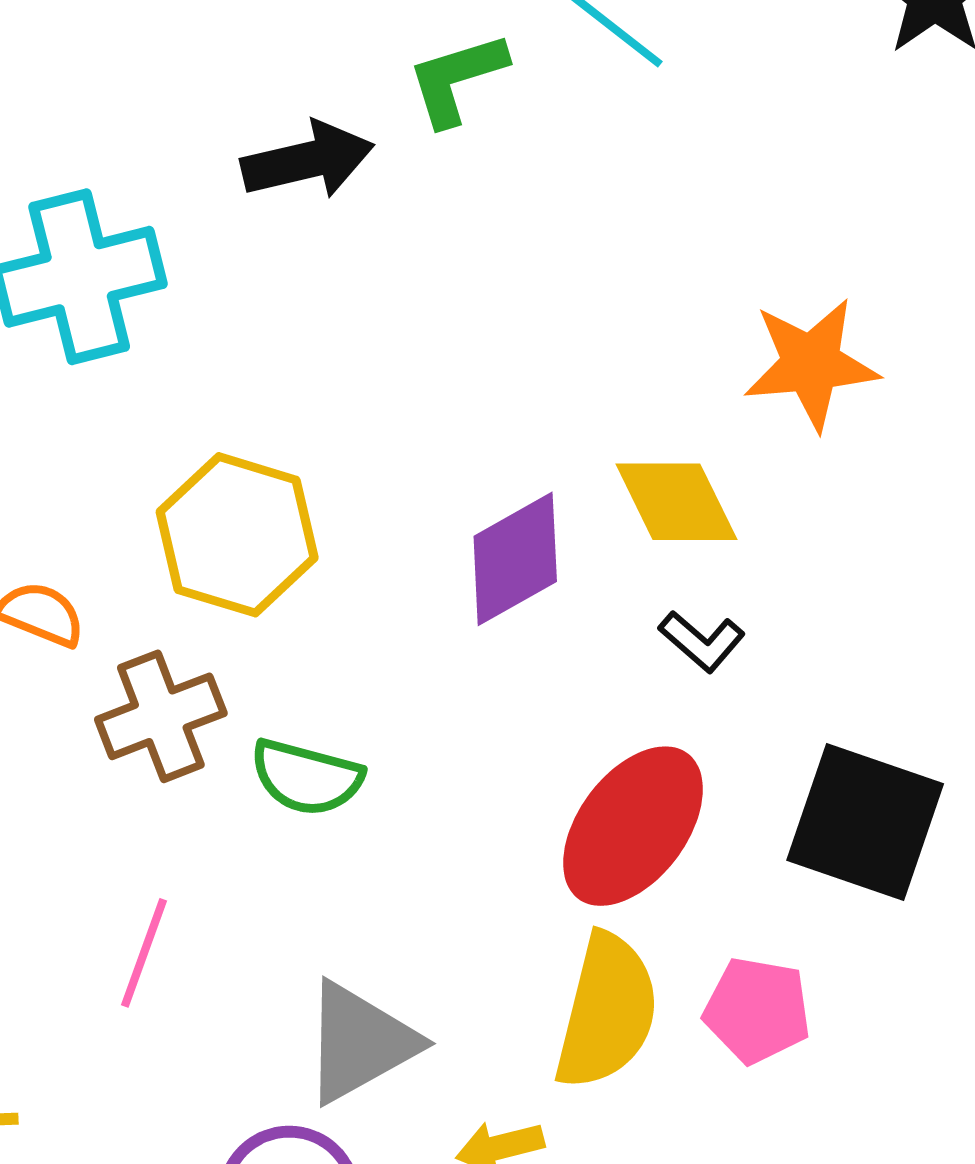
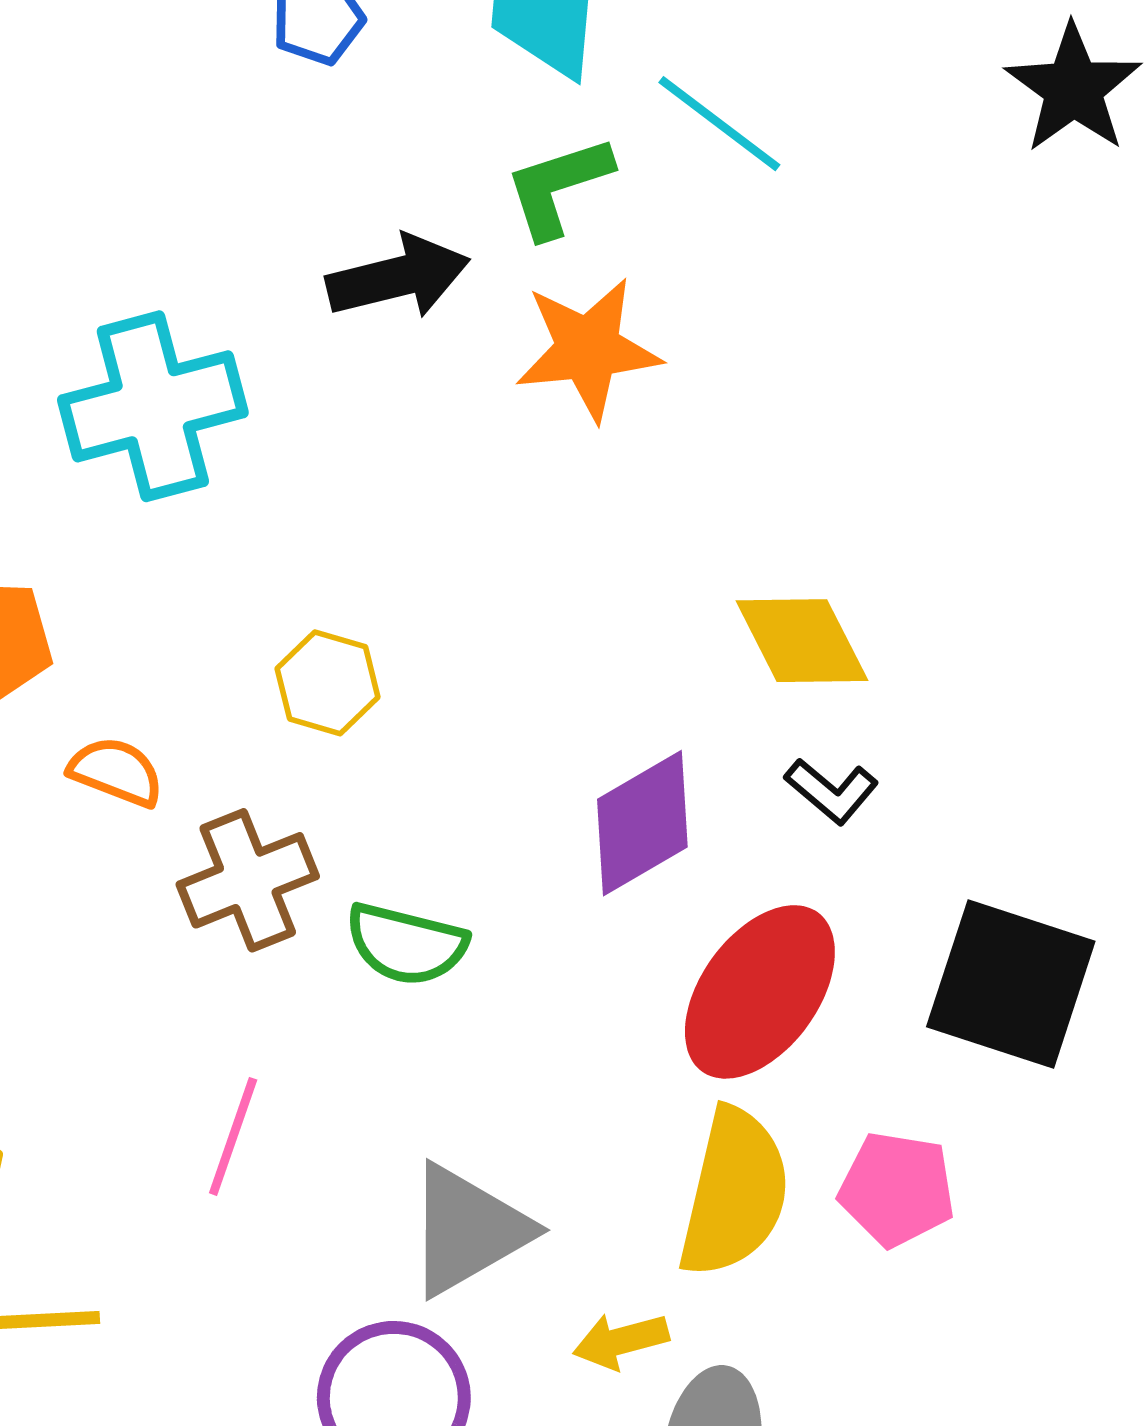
orange star: (811, 364) -> (588, 349), moved
yellow hexagon: (237, 535) -> (328, 683), size x0.6
purple diamond: (515, 559) -> (642, 823), moved

